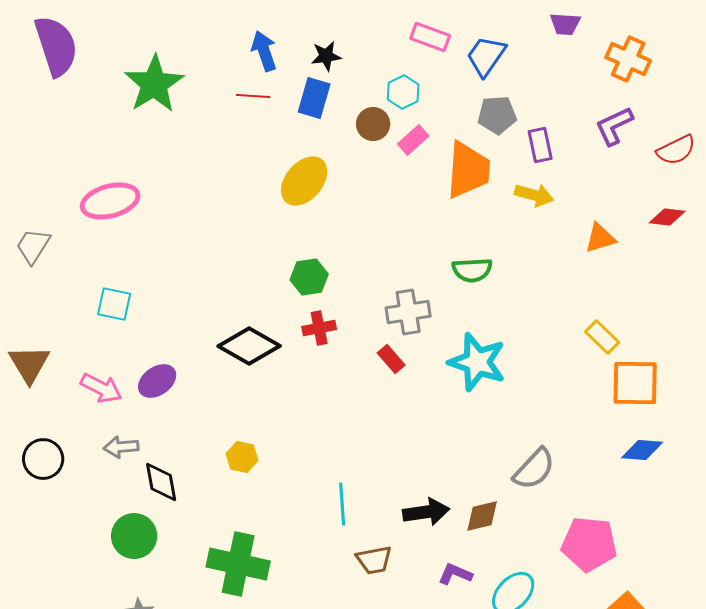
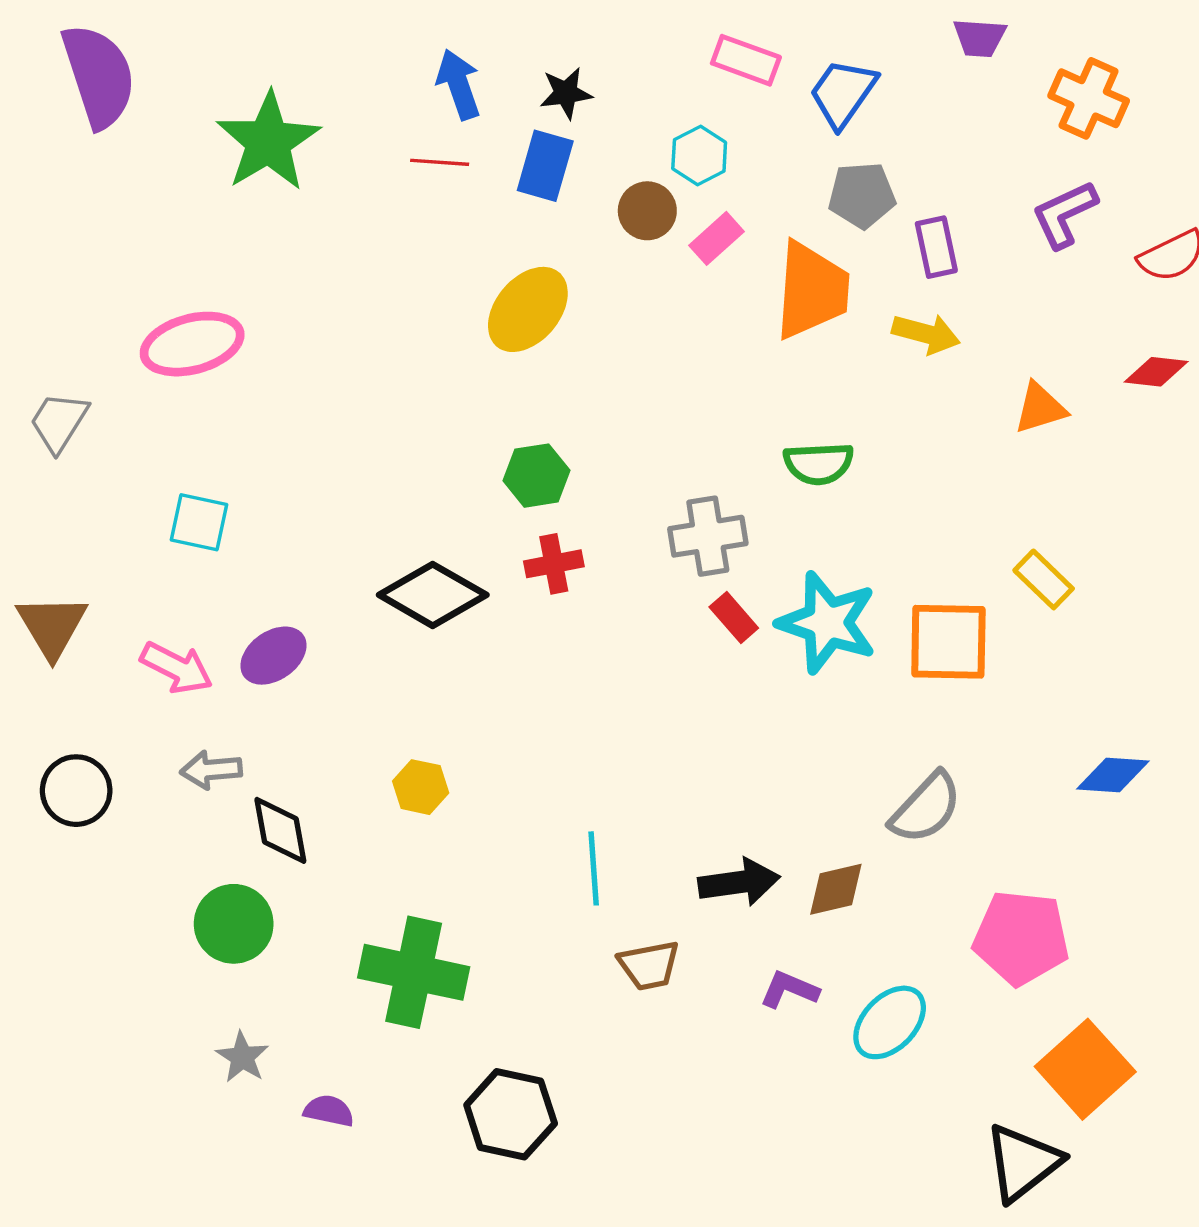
red rectangle: (391, 359) -> (734, 617), moved
orange square: (635, 383) -> (948, 642), moved

